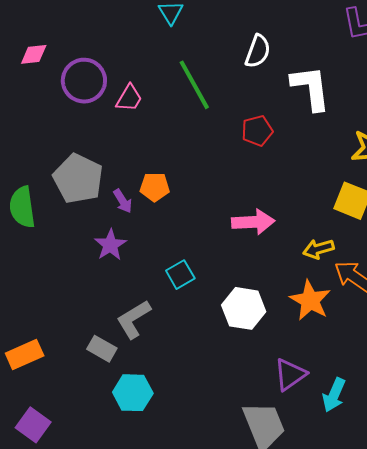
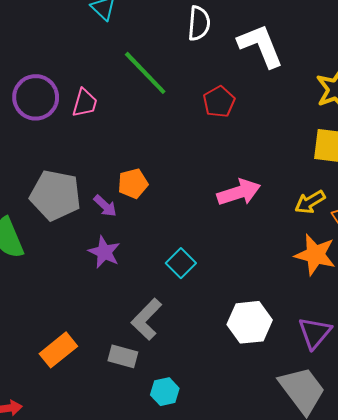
white hexagon: (244, 308) -> (250, 322), moved
orange rectangle: (25, 354) -> (58, 350), moved
cyan hexagon: (133, 393) -> (165, 392), size x0.7

